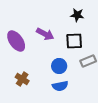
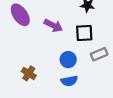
purple ellipse: (16, 41) -> (20, 15), moved

